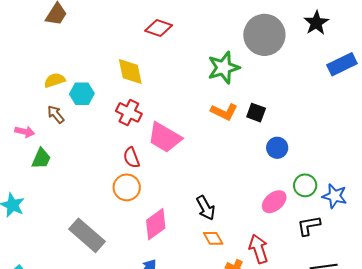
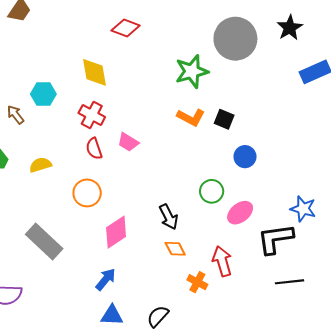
yellow semicircle: (55, 80) -> (40, 165), moved
pink trapezoid: (165, 137) -> (128, 142), size x0.6
red semicircle: (131, 158) -> (94, 149), moved
green circle: (305, 185) -> (212, 191), moved
black L-shape: (309, 226) -> (275, 239), size x1.5

